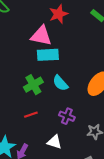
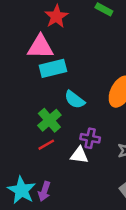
green cross: (33, 85) -> (49, 120), moved
white triangle: (54, 142) -> (79, 155), moved

